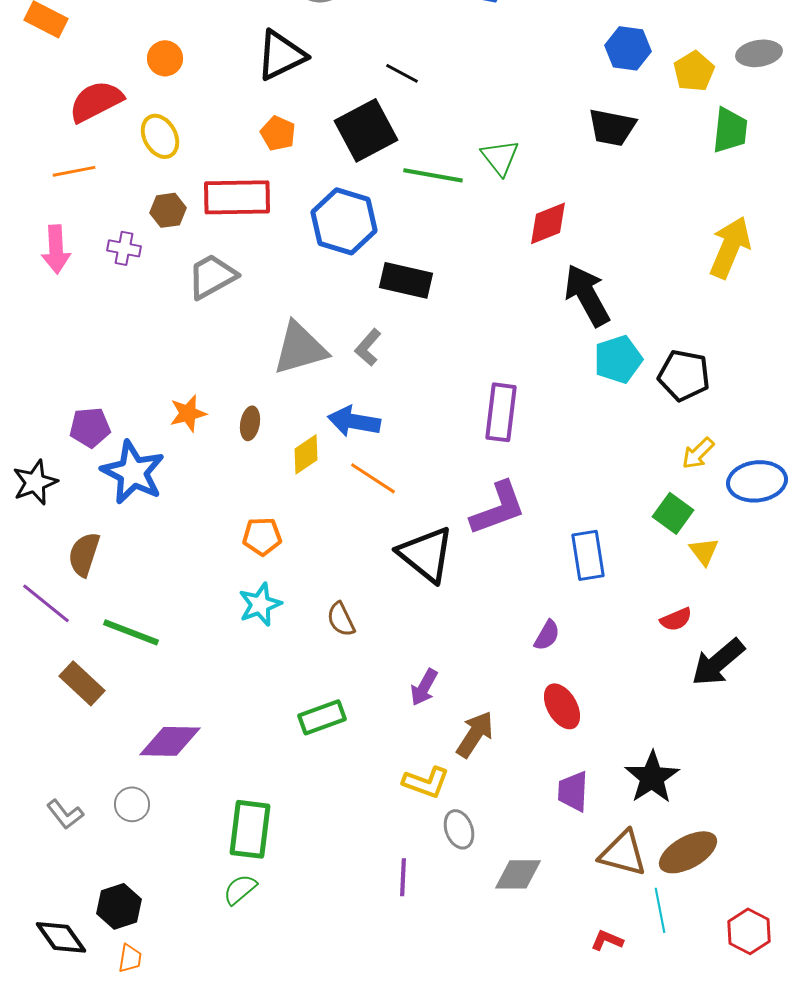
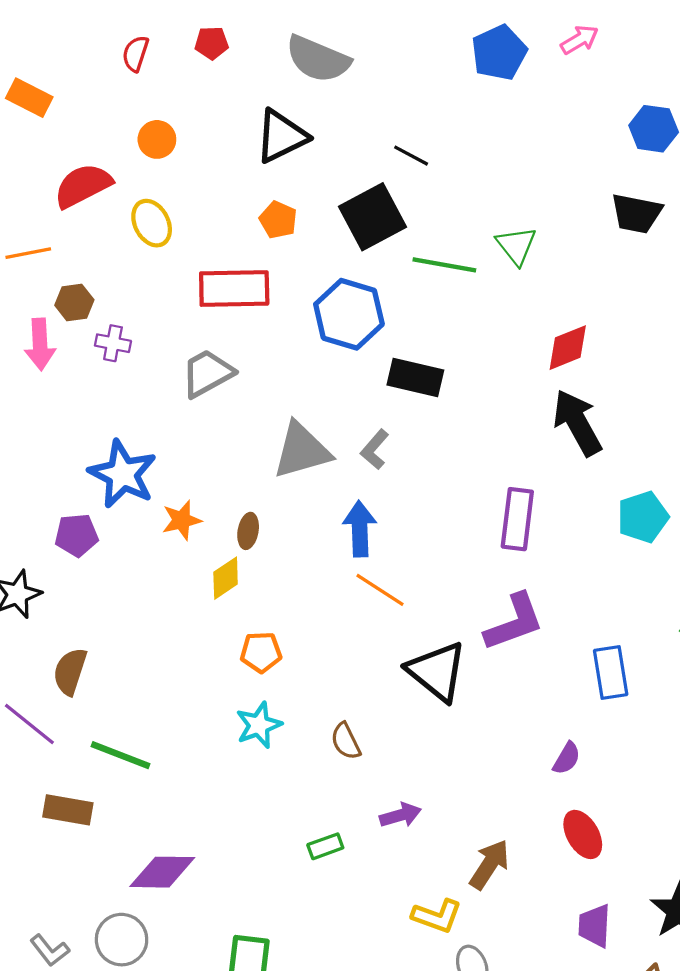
orange line: (74, 171) -> (28, 253), moved
brown hexagon: (168, 210) -> (74, 302), moved
red diamond: (548, 223) -> (568, 348), moved
black arrow: (587, 295) -> (577, 423), moved
cyan pentagon: (618, 359) -> (643, 517), moved
blue arrow: (354, 421) -> (360, 529), turned 78
yellow diamond: (306, 454) -> (226, 578), moved
blue star: (133, 472) -> (123, 474), moved
brown rectangle: (82, 683) -> (68, 810), turned -33
purple arrow: (424, 687) -> (400, 815), moved, turned -135
green rectangle: (322, 717) -> (325, 846), size x0.7
gray circle: (132, 804) -> (122, 940), size x1.4

